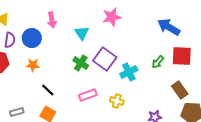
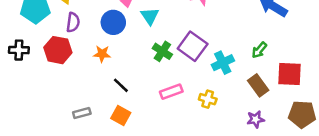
cyan triangle: (82, 33) -> (150, 16), moved
blue circle: (32, 38) -> (113, 22), moved
red square: (182, 56) -> (290, 74), moved
brown rectangle: (180, 90) -> (258, 85), moved

